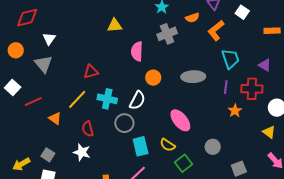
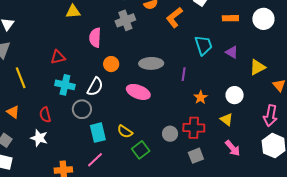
cyan trapezoid: (230, 59) -> (203, 45), moved
purple triangle: (265, 65) -> (232, 52), moved
red triangle: (91, 72) -> (58, 57), moved
red cross: (252, 89) -> (194, 128), moved
yellow line: (77, 99) -> (21, 78), moved, turned -65
orange star: (235, 111) -> (201, 97), moved
orange triangle: (55, 118) -> (13, 112), moved
pink ellipse: (180, 120) -> (138, 92), moved, turned -30

